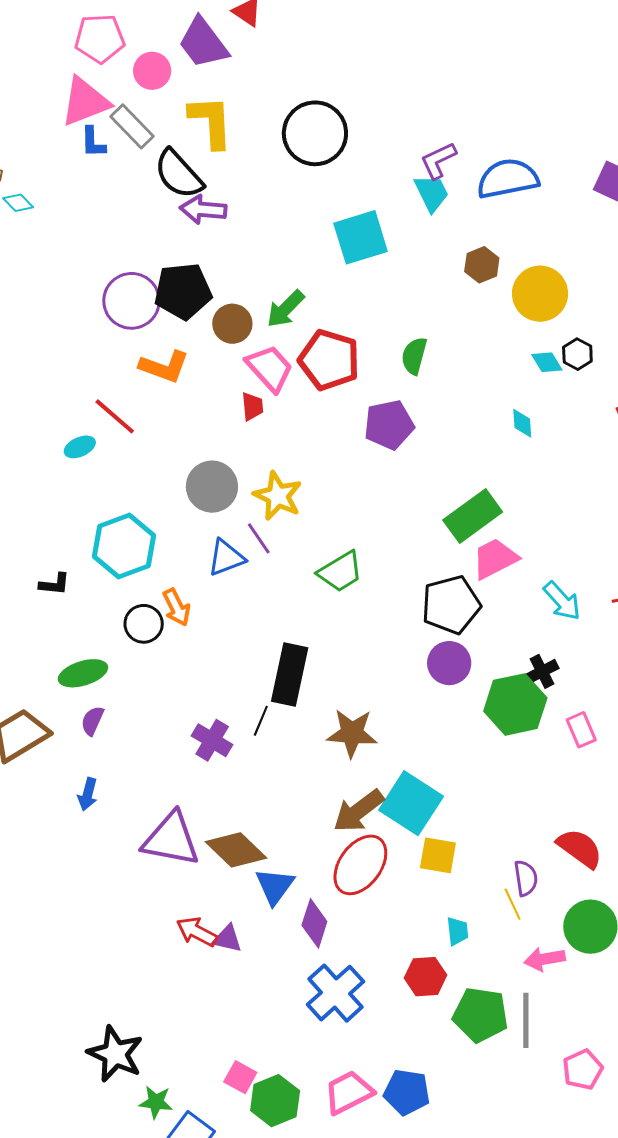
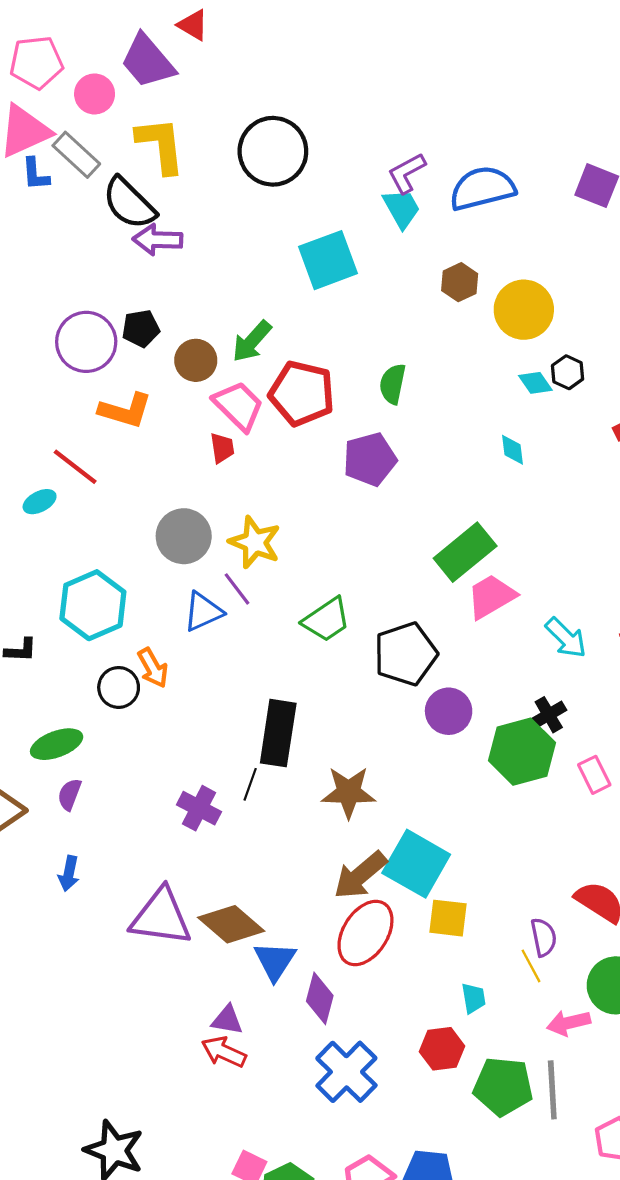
black pentagon: (183, 291) -> (141, 328), size x0.6
black pentagon: (451, 605) -> (406, 654), moved
red arrow: (197, 932) -> (224, 1052), moved

